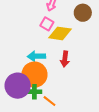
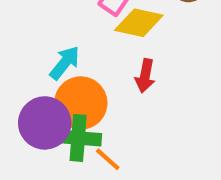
cyan arrow: (36, 56) -> (65, 63), moved, turned 126
green cross: (34, 92) -> (78, 138), size x1.5

